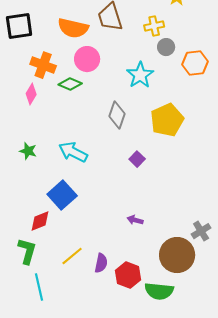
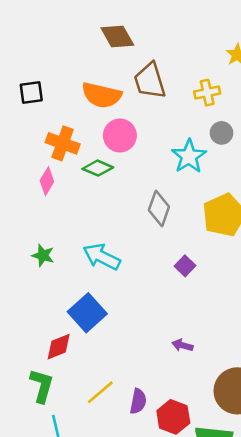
black square: (19, 26) -> (31, 93), size x0.7
gray circle: (166, 47) -> (222, 133), moved

